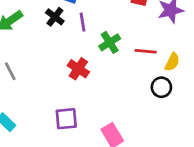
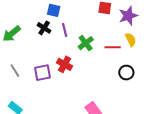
yellow semicircle: (172, 62) -> (131, 40), moved, turned -48
purple square: (66, 119) -> (42, 73), moved

